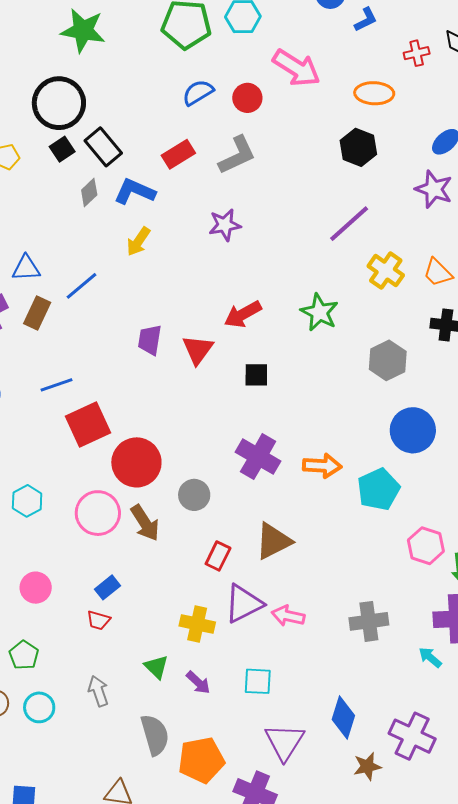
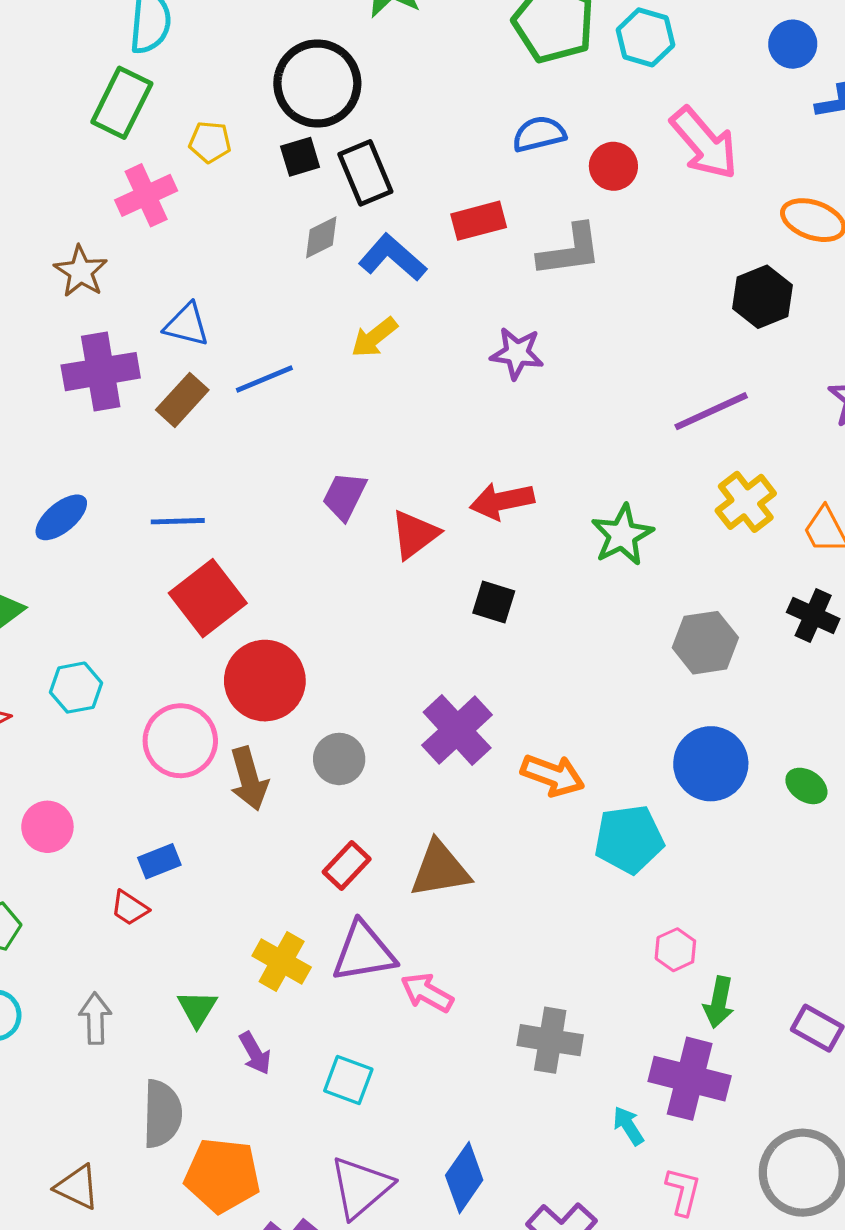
red square: (88, 424) -> (208, 598), turned -30
pink hexagon: (426, 546) -> (675, 950), size x0.7

